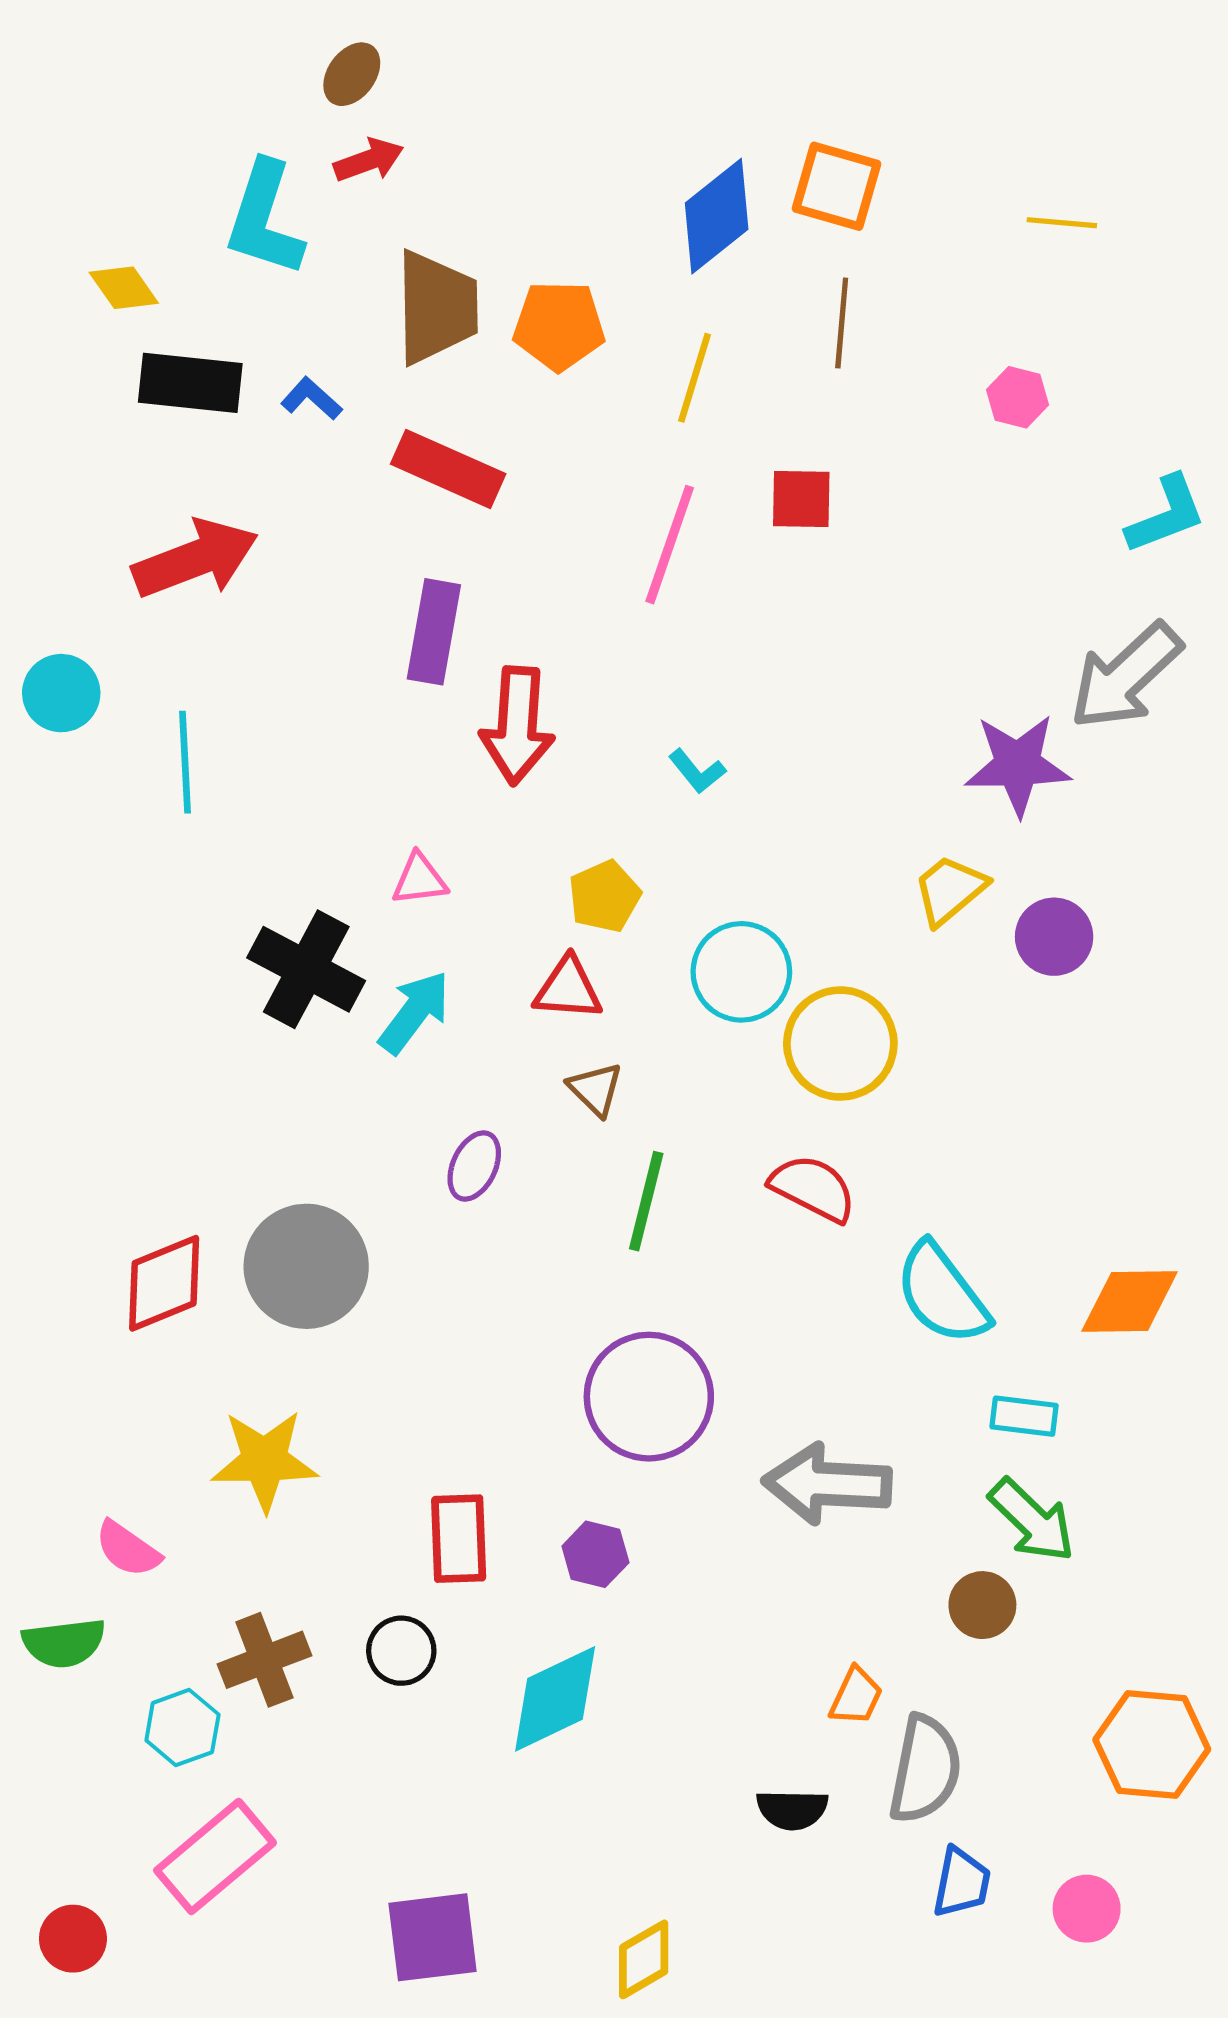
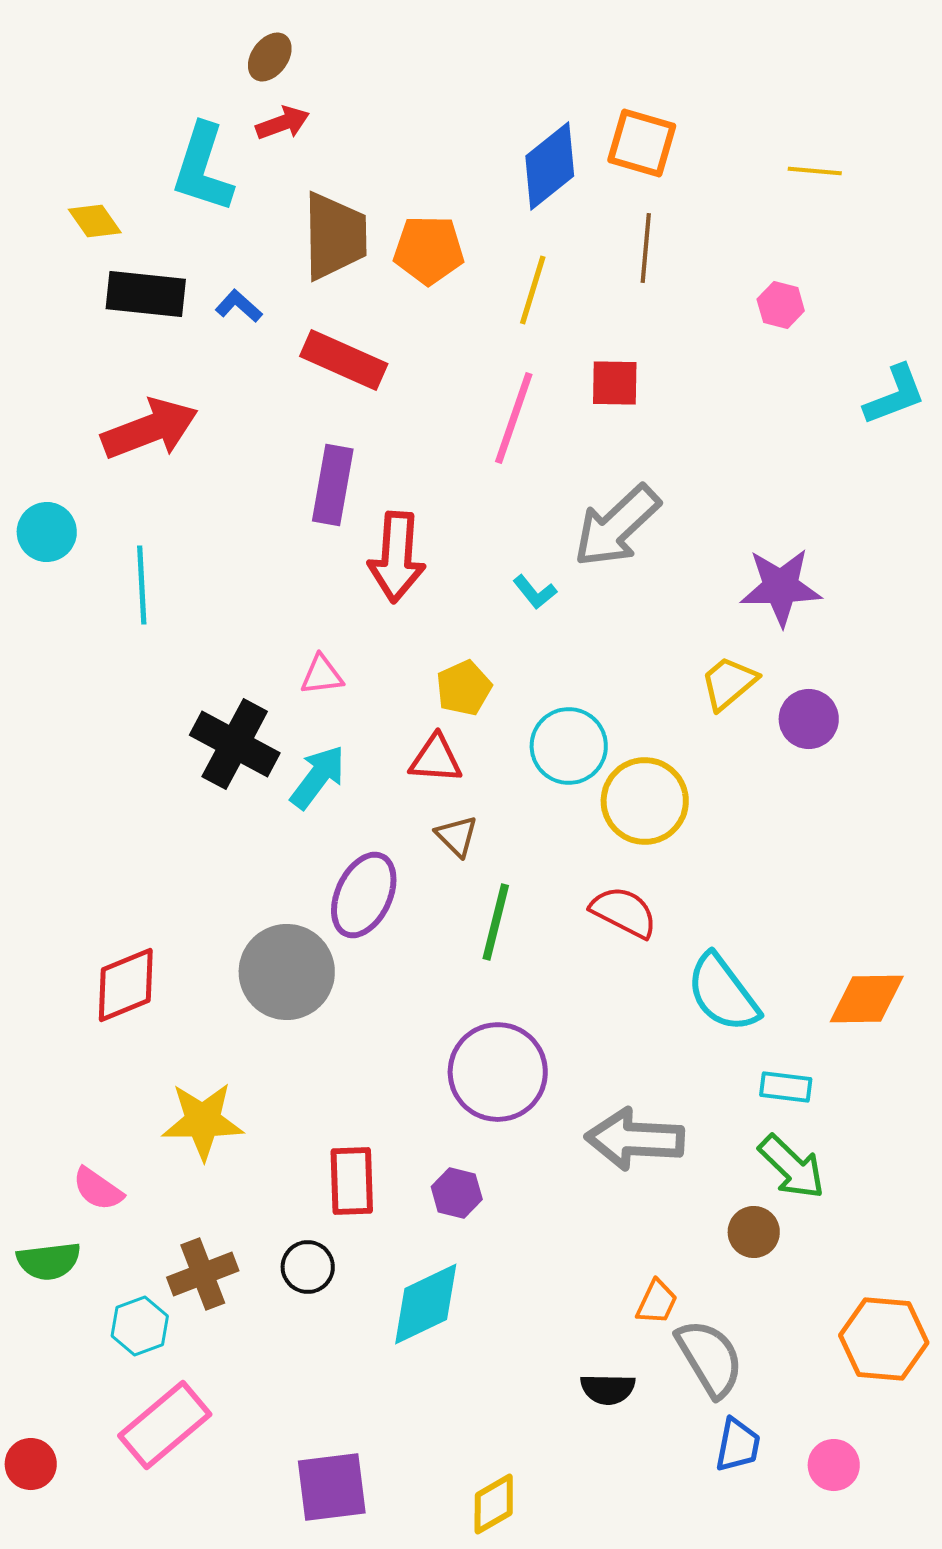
gray arrow: (1126, 676) -> (617, 526), moved
purple ellipse: (474, 1166) -> (364, 895), size x1.6
gray circle: (306, 1266) -> (287, 972), moved
gray semicircle: (925, 1769) -> (710, 1358), turned -42
red circle: (73, 1939) -> (31, 1464), moved

